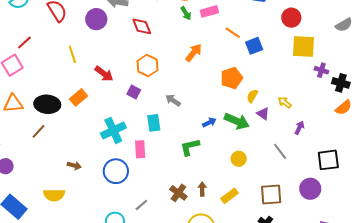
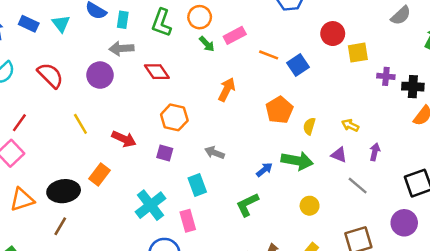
red circle: (291, 18) -> (333, 34), moved
yellow square: (303, 47) -> (358, 53), size x0.7
purple triangle: (263, 114) -> (339, 155), moved

